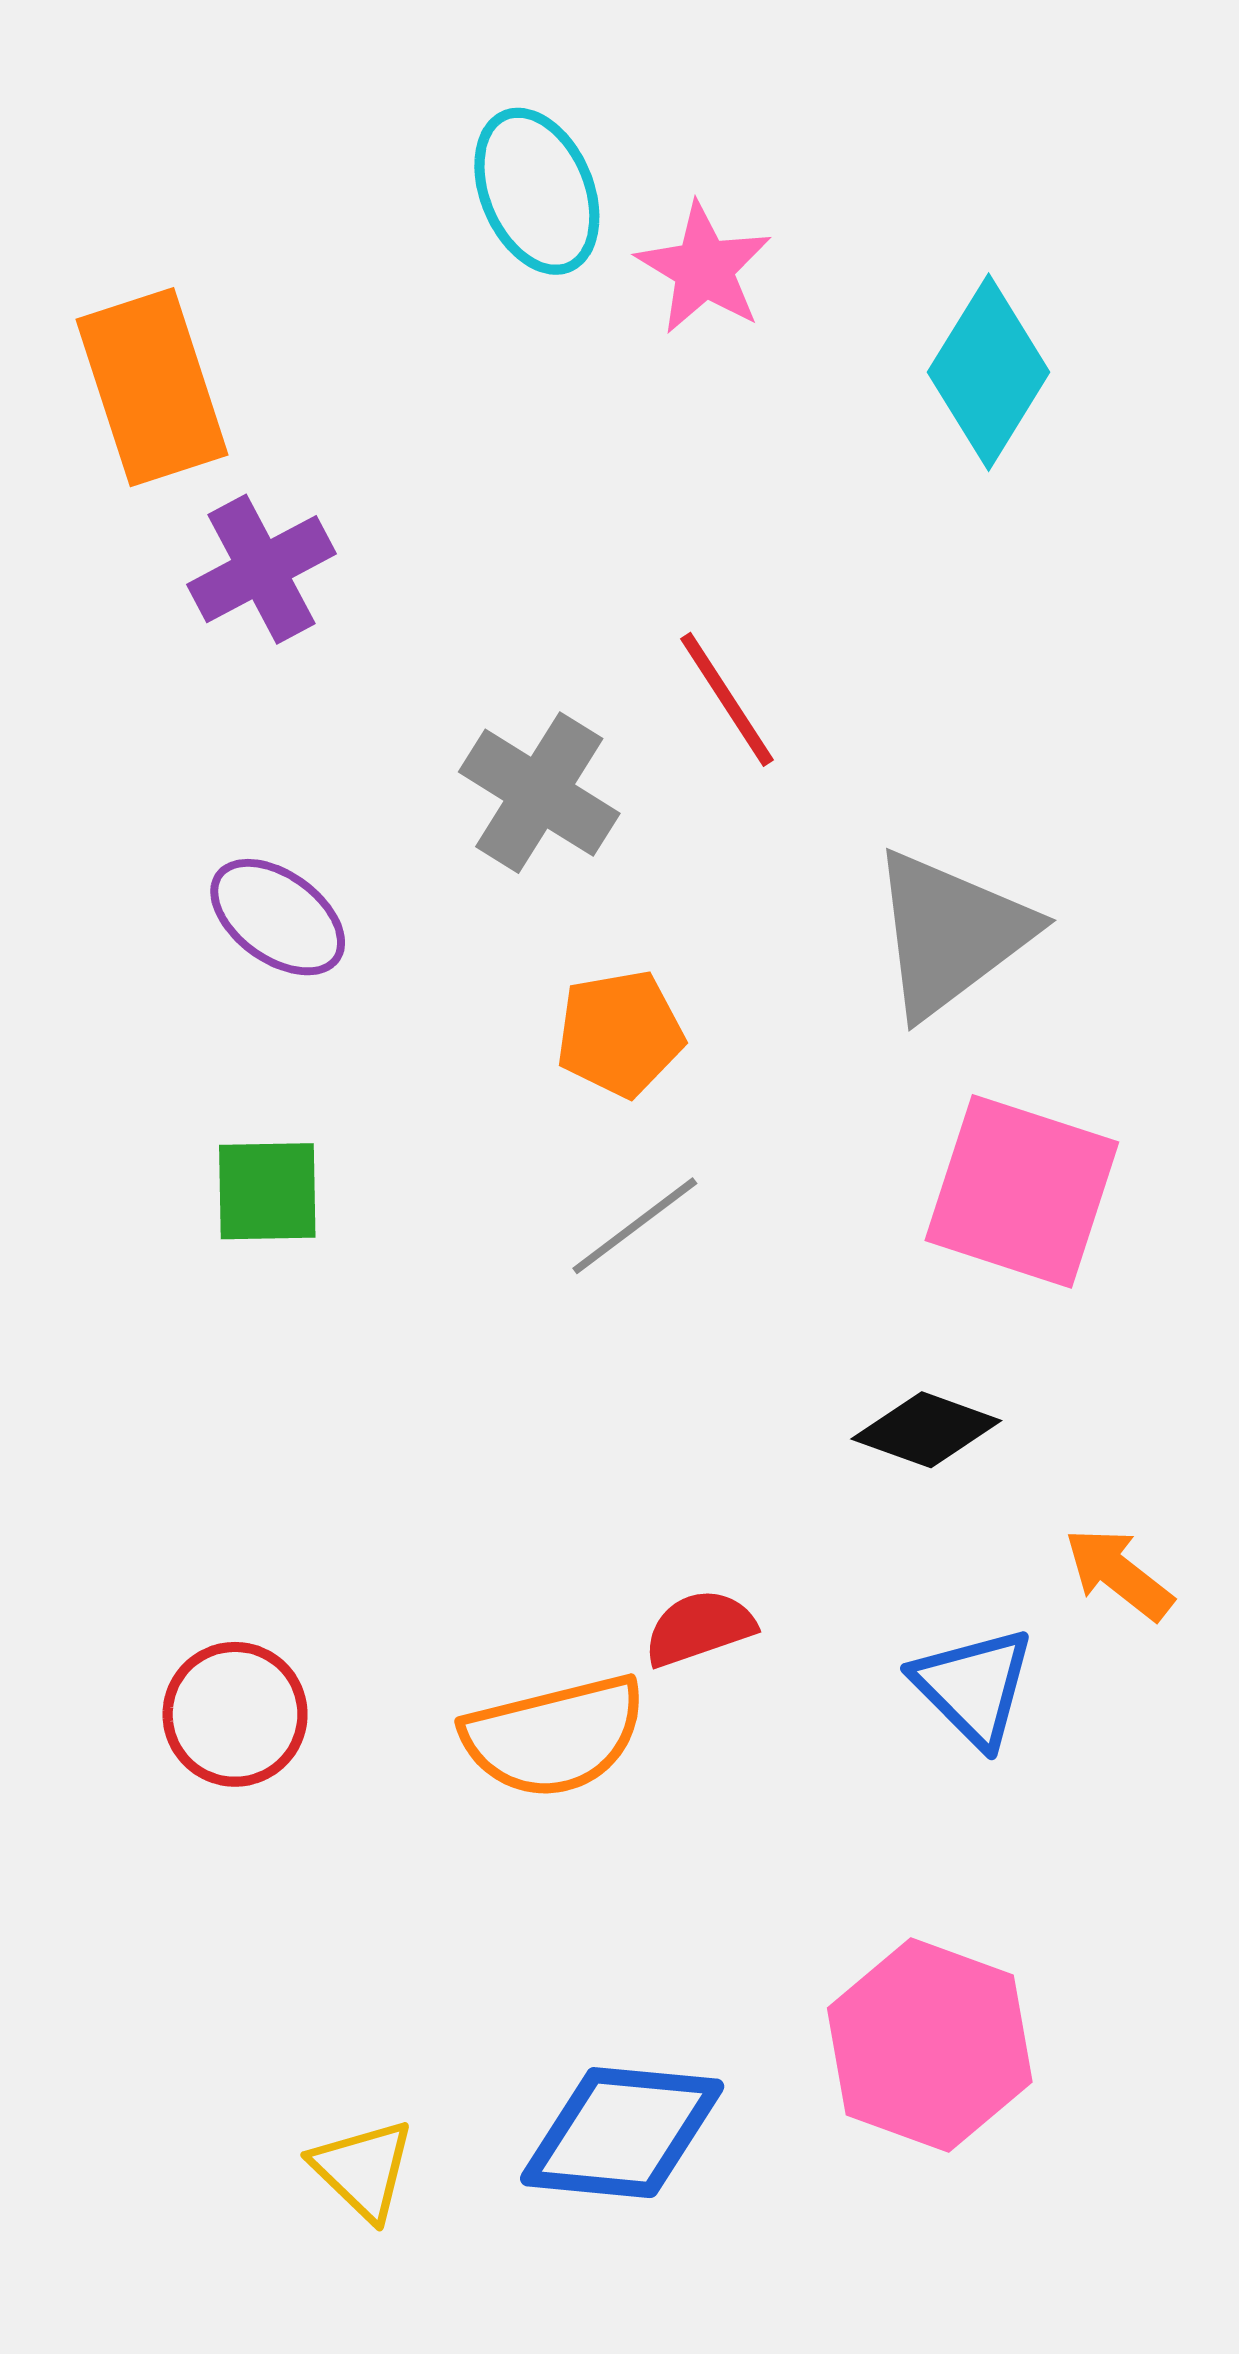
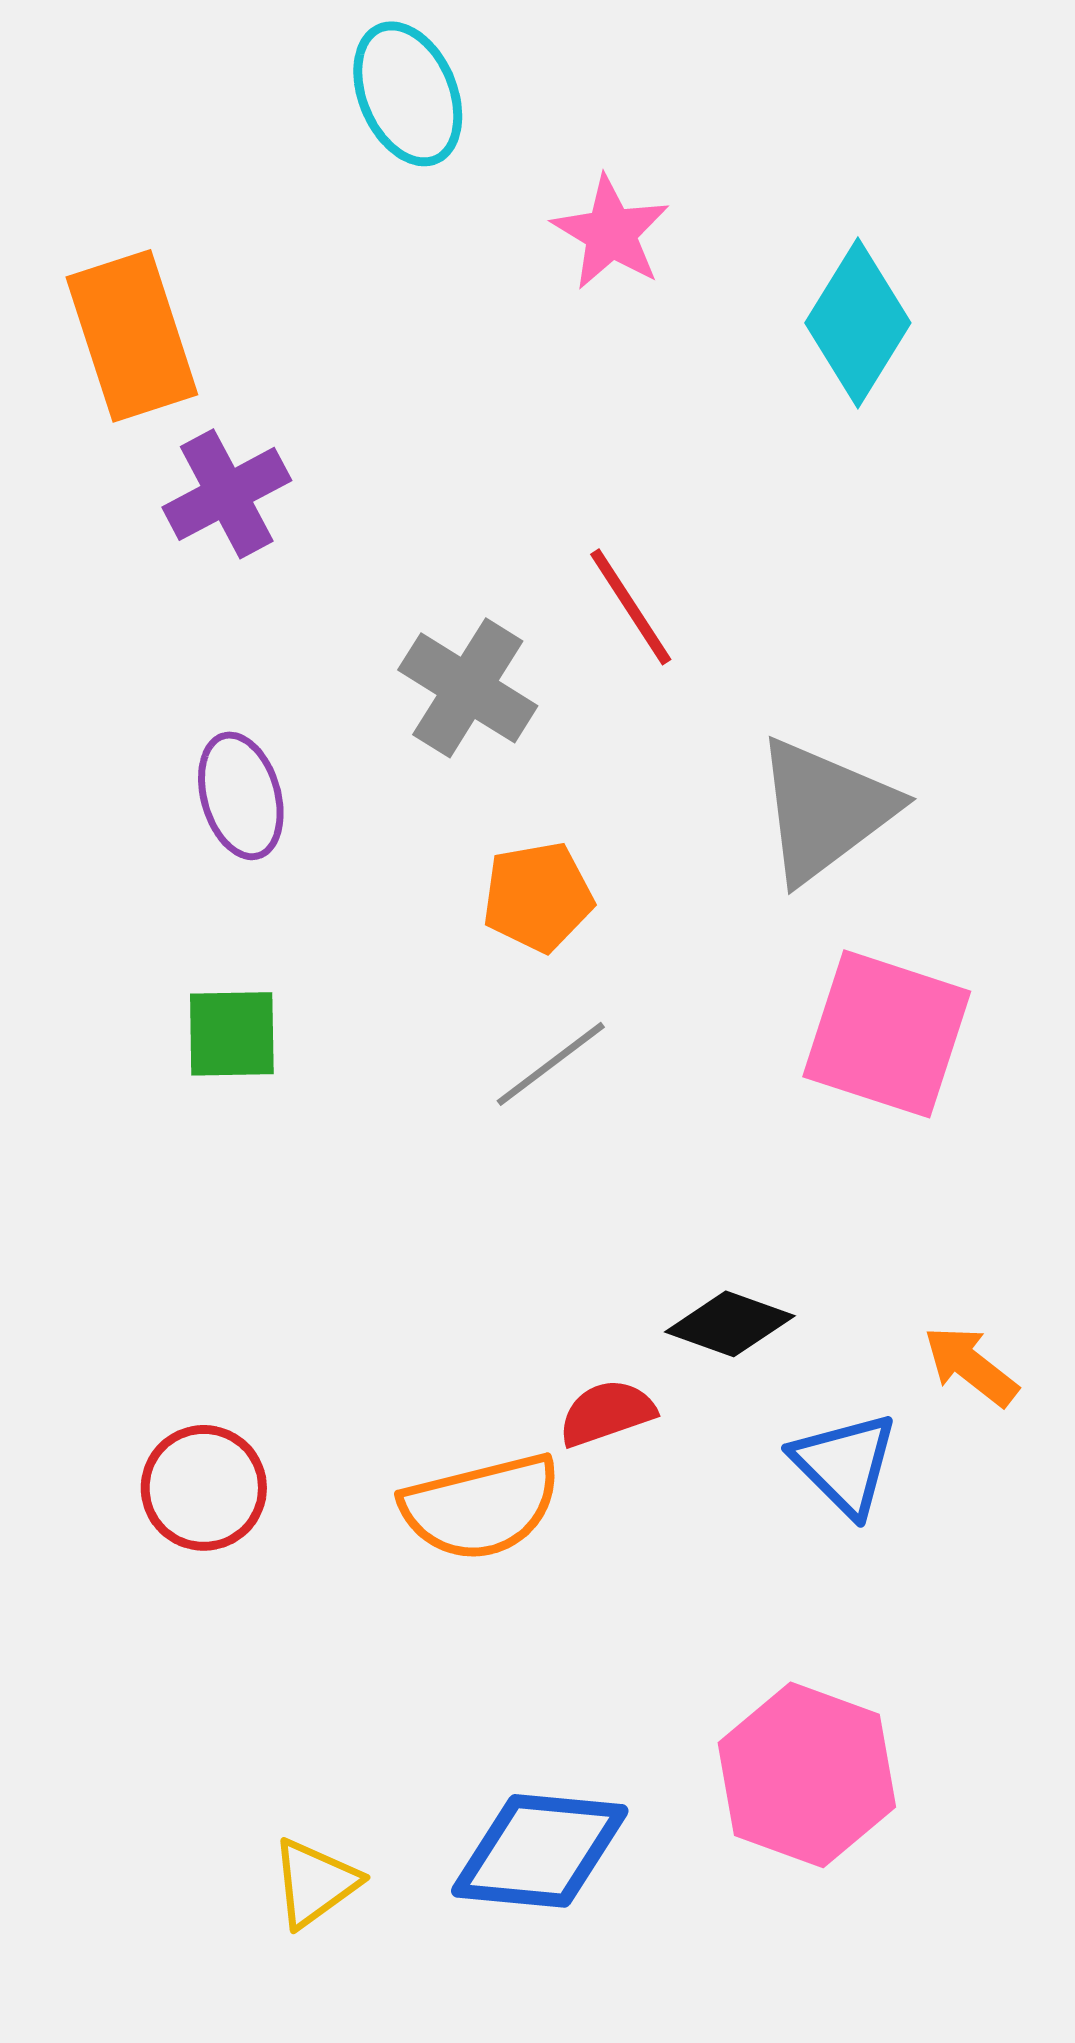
cyan ellipse: (537, 191) -> (408, 94), moved
purple ellipse: (278, 917) -> (241, 796), turned 38
black diamond: (926, 1430) -> (730, 1324), moved
yellow triangle: (363, 2169) -> (315, 1883), turned 40

